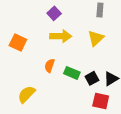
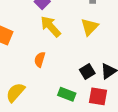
yellow arrow: (61, 36) -> (51, 26), turned -130
green rectangle: (72, 73) -> (67, 94), moved

